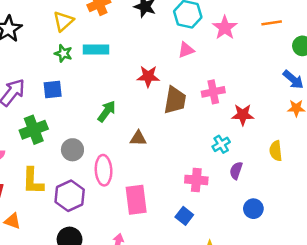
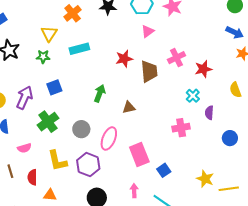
green star: (63, 53) -> (43, 57), moved
pink ellipse: (104, 170) -> (109, 139), turned 40
blue square: (184, 216) -> (164, 170), moved, turned 32

